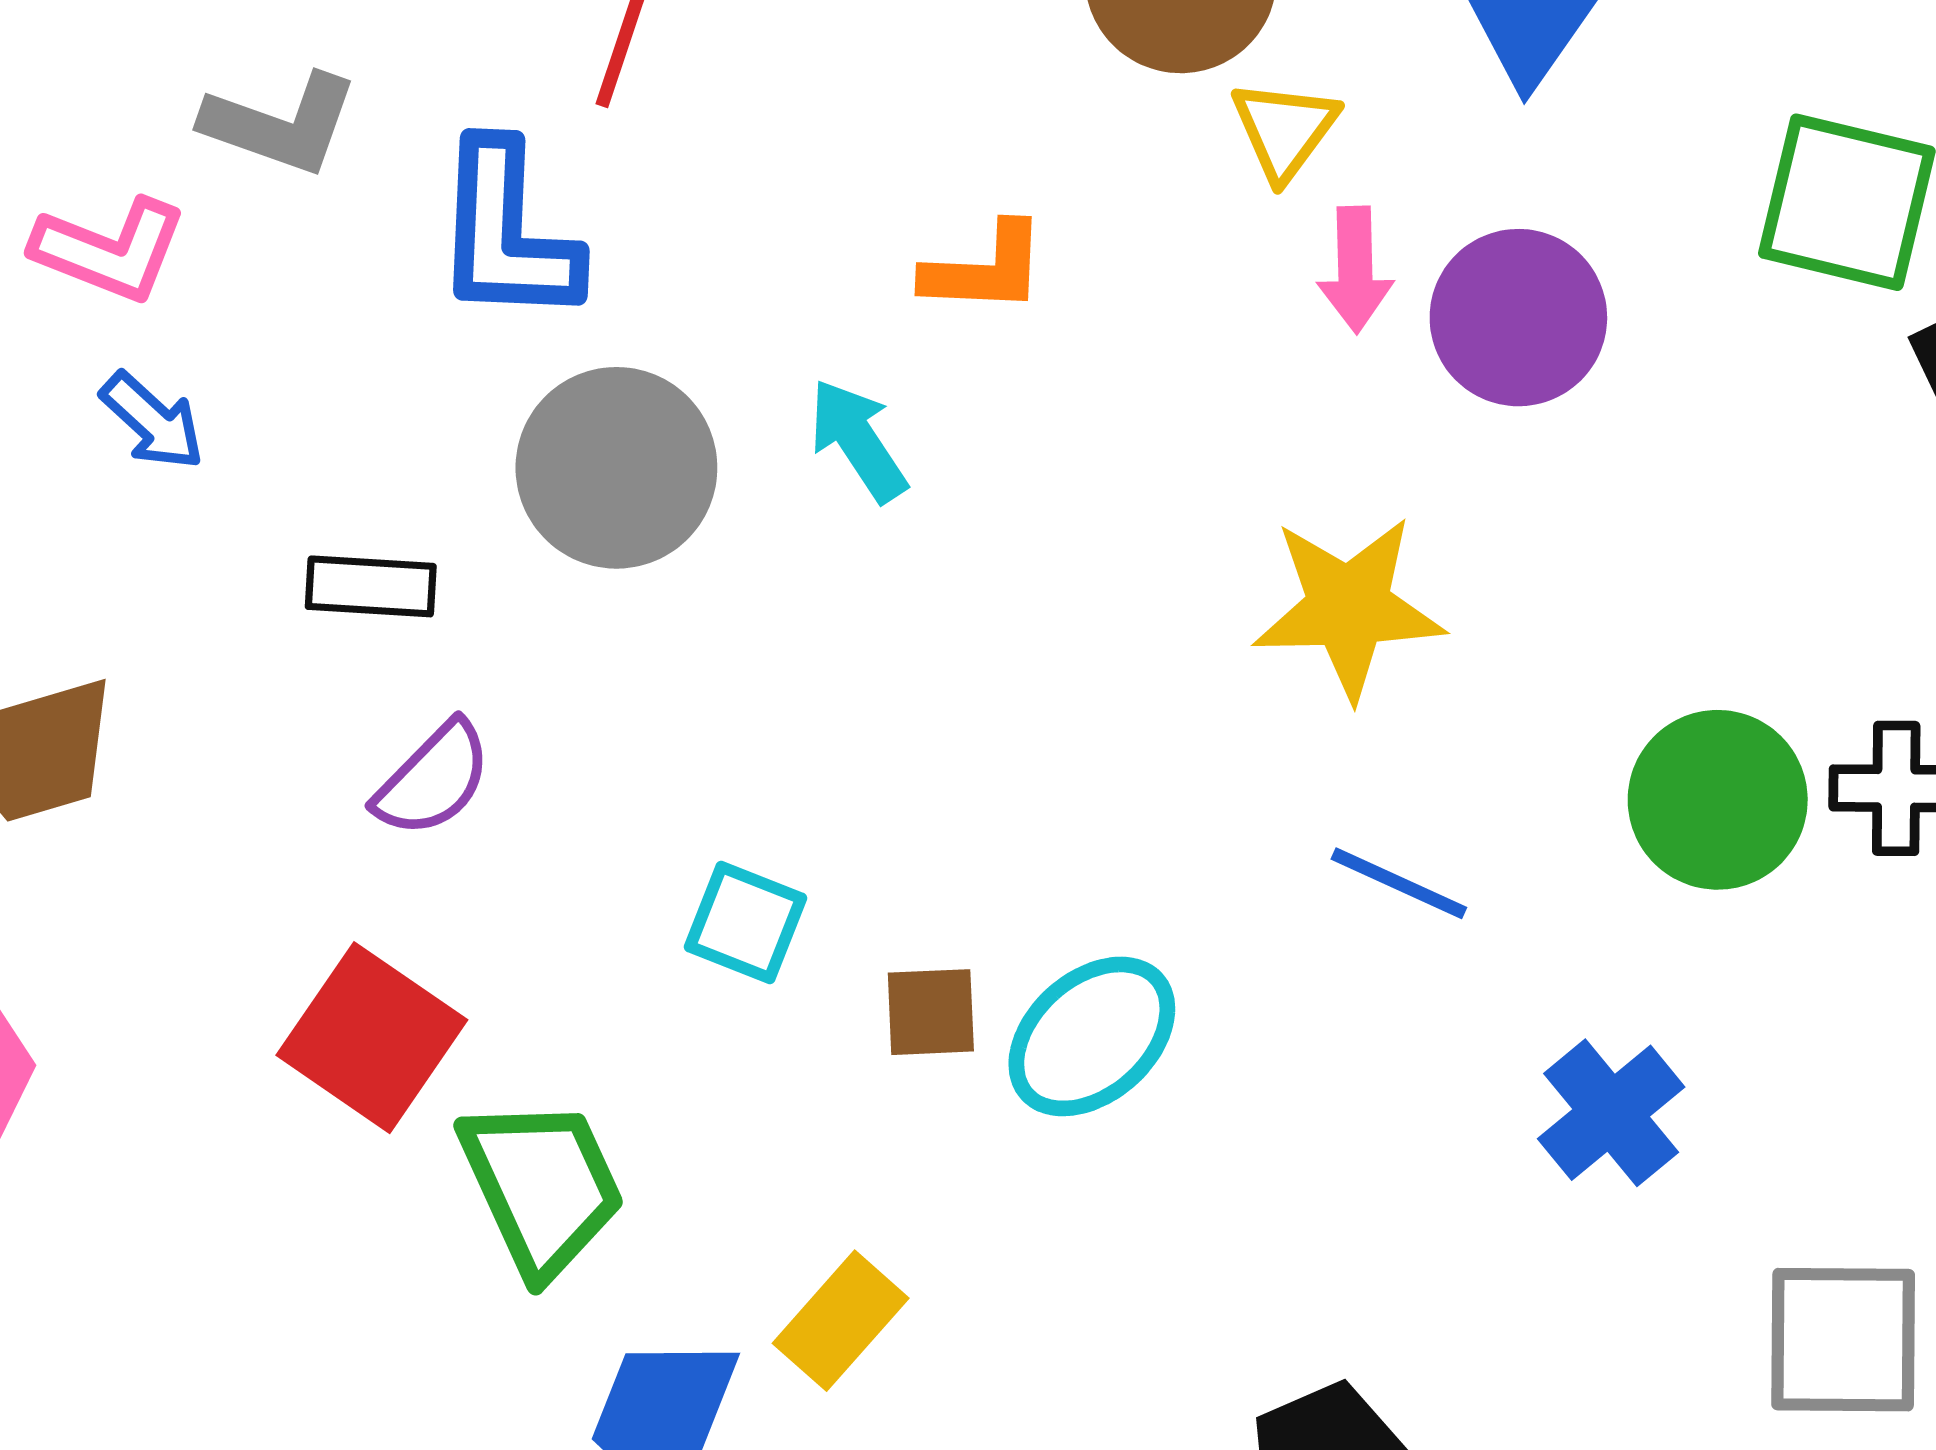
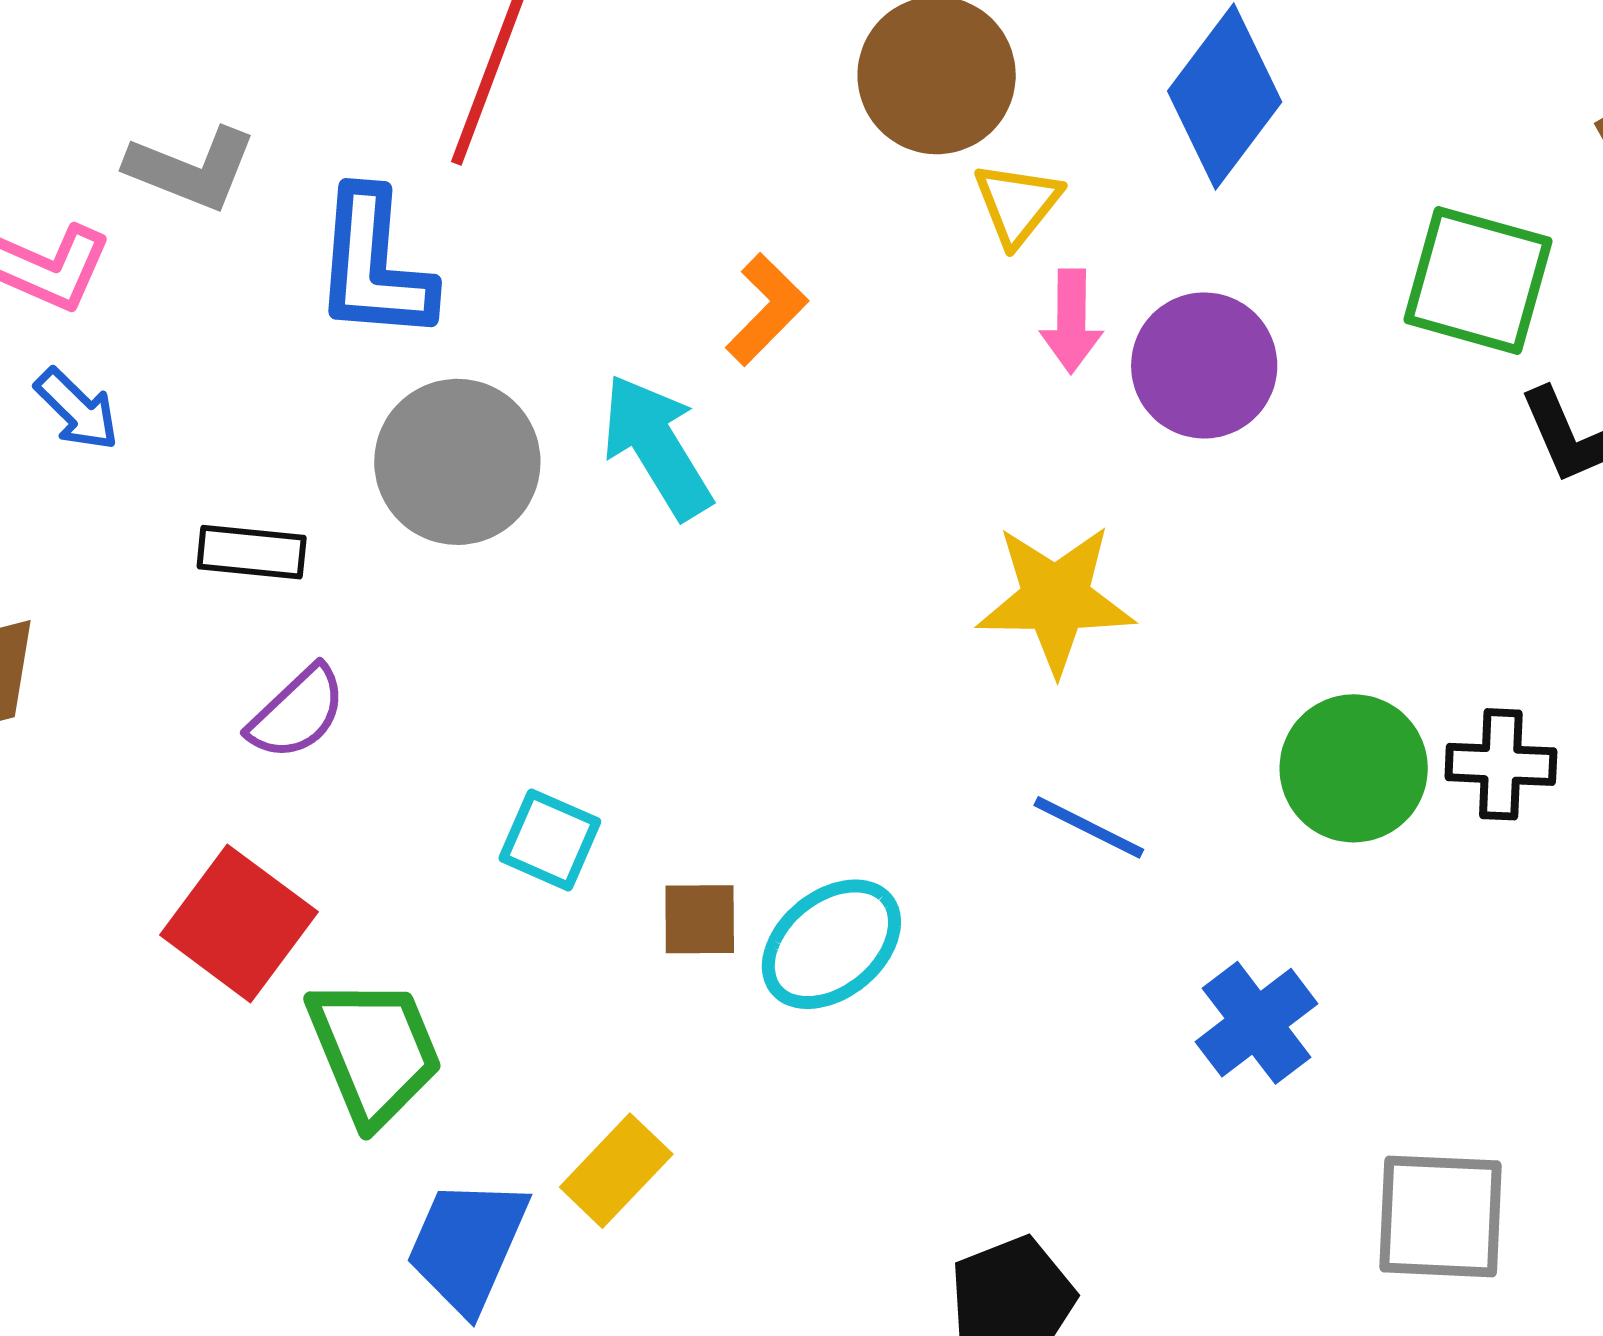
orange L-shape: (985, 269) -> (767, 309), turned -50
cyan arrow: (858, 440) -> (657, 447), size x1.4

